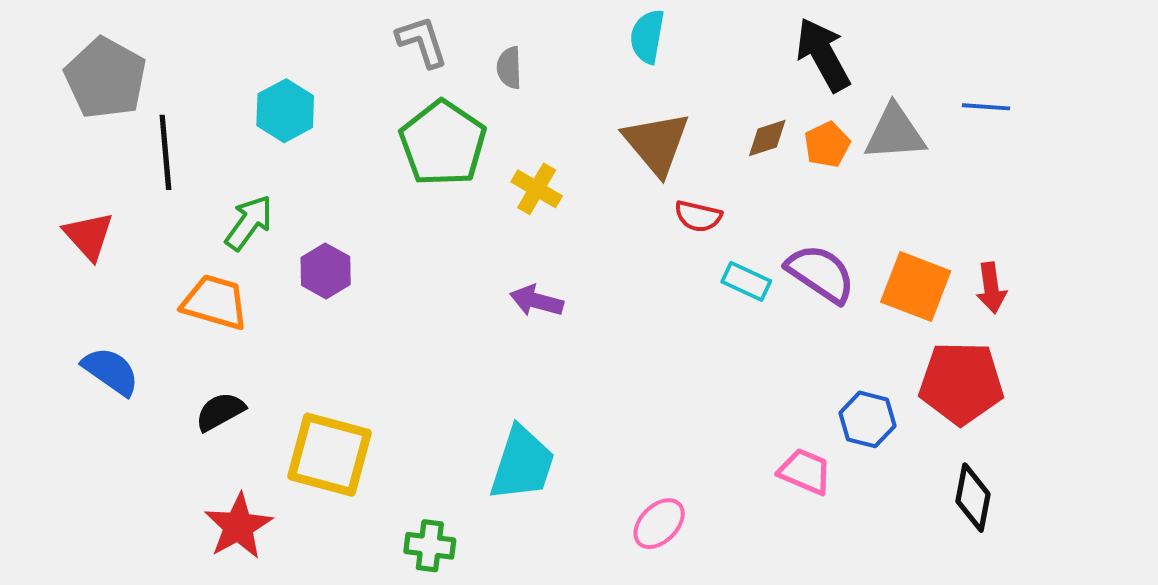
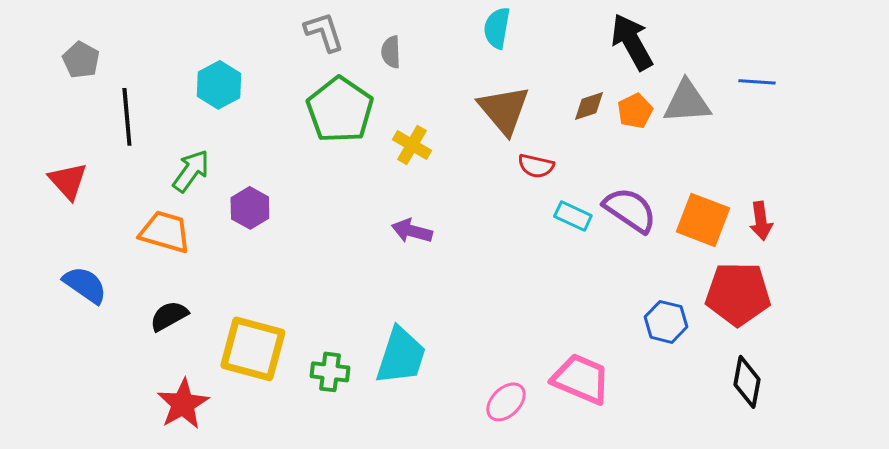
gray pentagon: (106, 78) -> (81, 60), size x0.6
pink trapezoid: (805, 472) -> (581, 379), moved, size x1.4
green cross: (430, 546) -> (330, 372), moved

